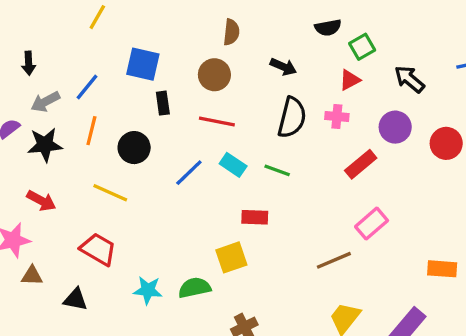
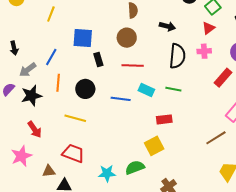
blue line: (189, 173) -> (121, 99), turned 60
red arrow: (41, 201) -> (35, 130), turned 36
brown triangle: (32, 276) -> (49, 171), moved

